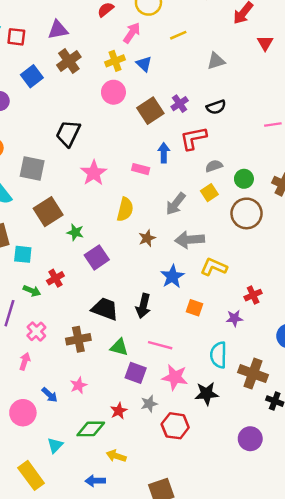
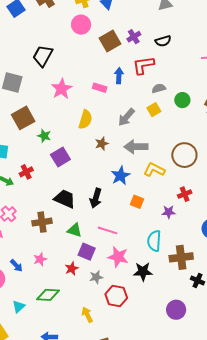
brown circle: (247, 213) -> (184, 155), moved
brown cross: (253, 374) -> (181, 257), turned -30
red star: (119, 411) -> (72, 269), moved
yellow arrow: (116, 456) -> (87, 315), moved, turned 42

